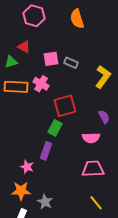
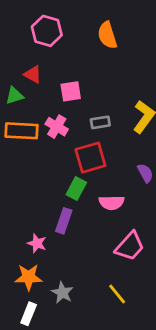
gray rectangle: (71, 63) -> (100, 122), moved, turned -32
pink semicircle: (91, 138) -> (112, 203), moved
pink trapezoid: (93, 169) -> (130, 246), turned 135
yellow line: (96, 203) -> (117, 294), moved

